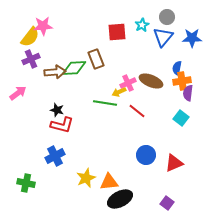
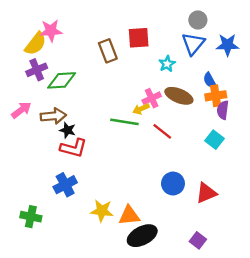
cyan star: (142, 25) -> (167, 64), moved
brown rectangle: (96, 59) -> (108, 51), moved
green diamond: (74, 68) -> (62, 80), moved
blue semicircle: (177, 68) -> (210, 80), turned -40
brown arrow: (55, 72) -> (53, 116), moved
yellow star: (86, 178) -> (102, 211), turned 30

